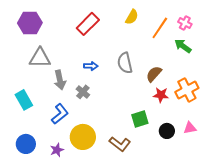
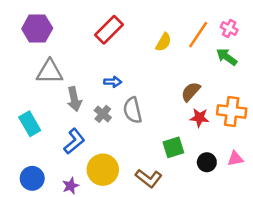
yellow semicircle: (132, 17) -> (163, 42), moved
gray semicircle: (125, 63) -> (133, 110), moved
orange cross: (187, 90) -> (232, 111), turned 35

